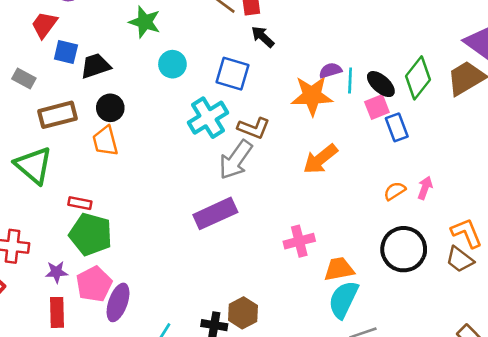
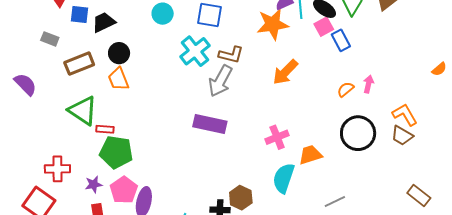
green triangle: (33, 165) -> (83, 111), moved
purple rectangle: (215, 213) -> (210, 124), turned 44
cyan semicircle: (343, 300) -> (284, 178), moved

